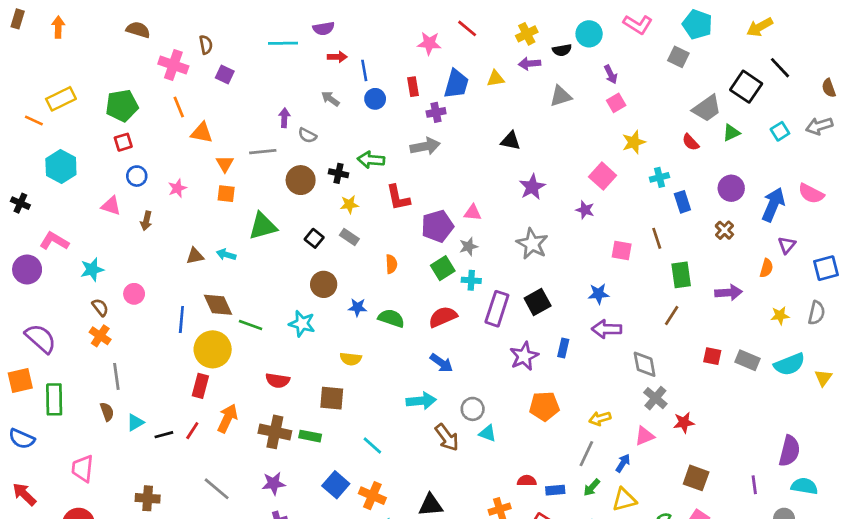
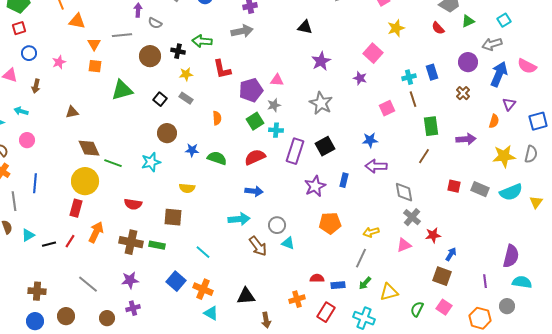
gray arrow: (819, 126) -> (492, 44), moved
cyan cross: (659, 177) -> (409, 77), moved
pink square: (622, 251) -> (387, 108), turned -35
cyan arrow: (226, 255) -> (21, 111), moved
yellow star: (780, 316) -> (504, 156), size x1.6
blue line: (181, 320) -> (35, 183), moved
cyan star: (302, 324) -> (151, 162), turned -30
blue arrow: (441, 363) -> (254, 191), turned -30
blue arrow: (623, 463) -> (451, 254), moved

